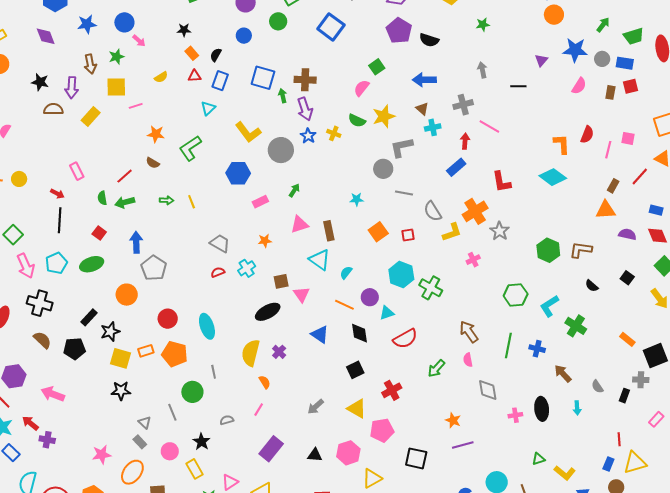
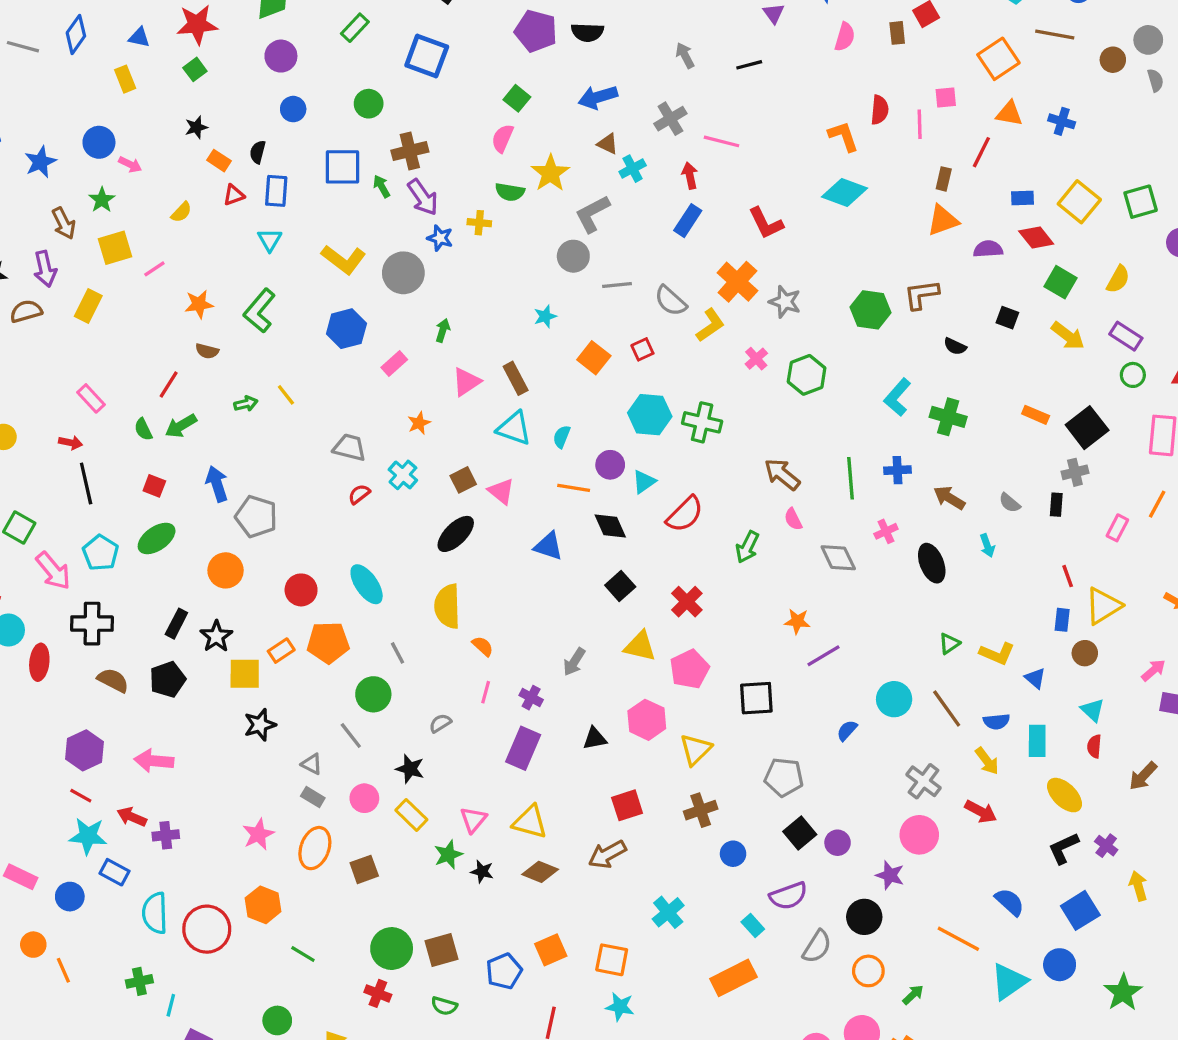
green circle: (278, 21) -> (369, 104), moved
green hexagon: (516, 295) -> (807, 375), moved
purple cross: (279, 352) -> (531, 698), moved
pink cross: (515, 415) -> (886, 531), moved

